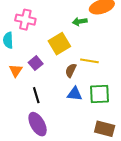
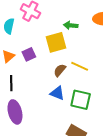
green arrow: (80, 22) -> (71, 25), moved
black line: (36, 95) -> (11, 83), moved

